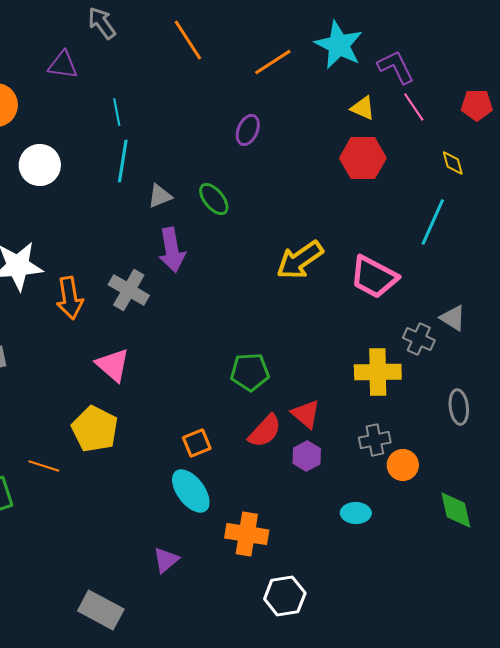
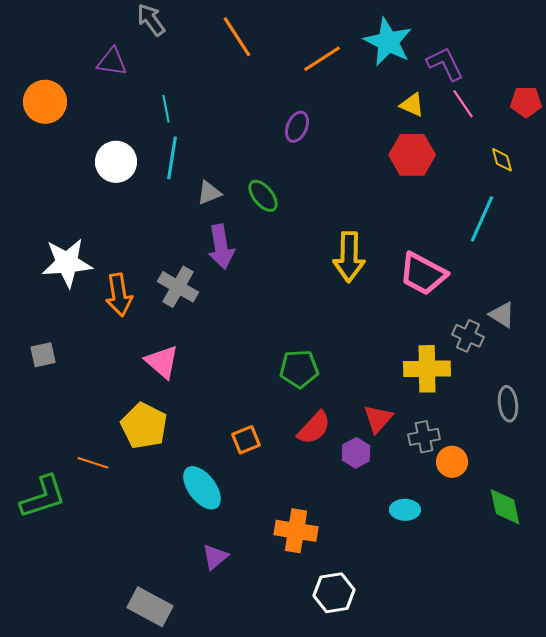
white circle: (40, 165) -> (116, 162), moved
yellow arrow: (300, 260) -> (349, 257), turned -54
red triangle: (306, 414) -> (378, 419), moved, turned 32
cyan ellipse: (191, 491) -> (202, 488), moved

